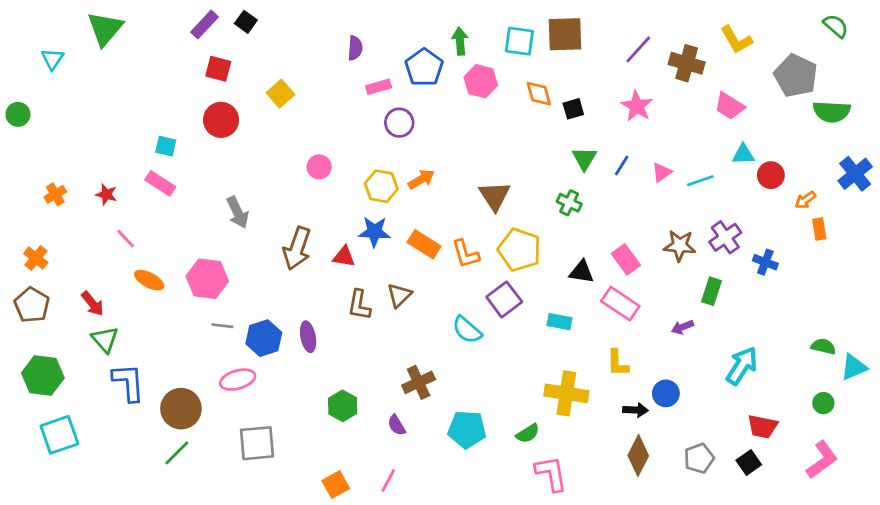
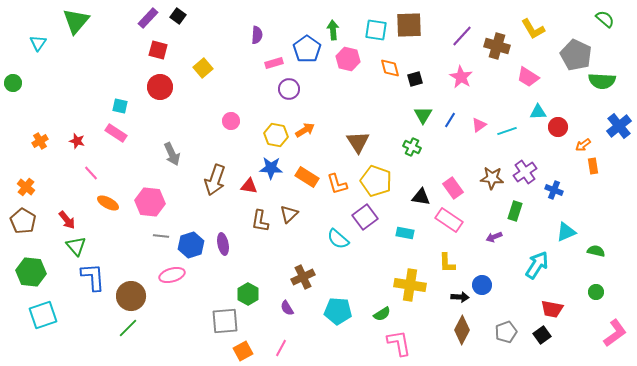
cyan triangle: (854, 367) -> (566, 232), moved
gray square: (257, 443) -> (225, 321), moved
pink L-shape: (822, 460) -> (615, 333), moved

